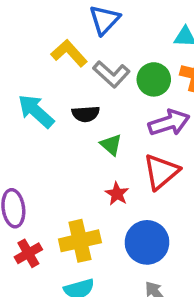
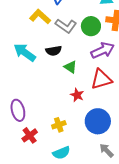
red triangle: (161, 172) -> (101, 79), turned 30
yellow cross: (80, 241) -> (59, 125), size x0.6

